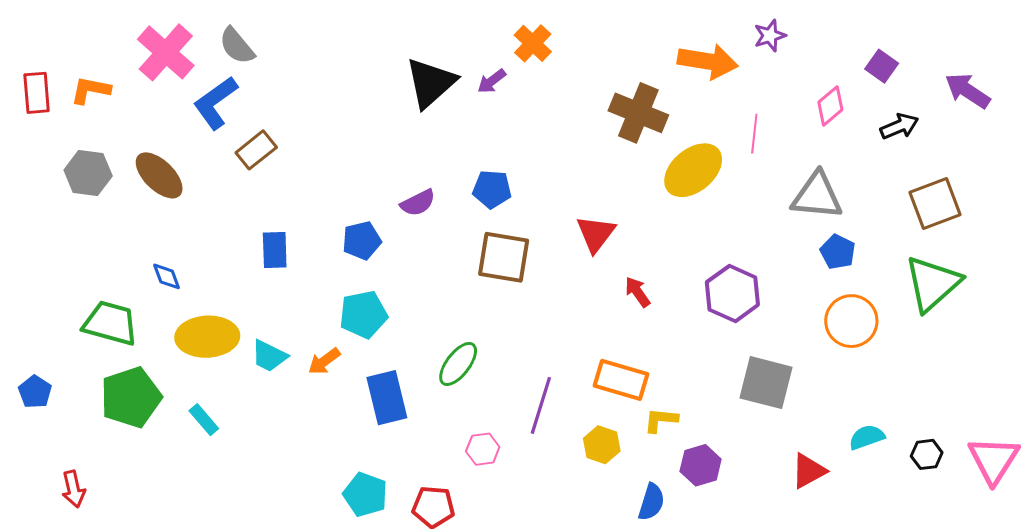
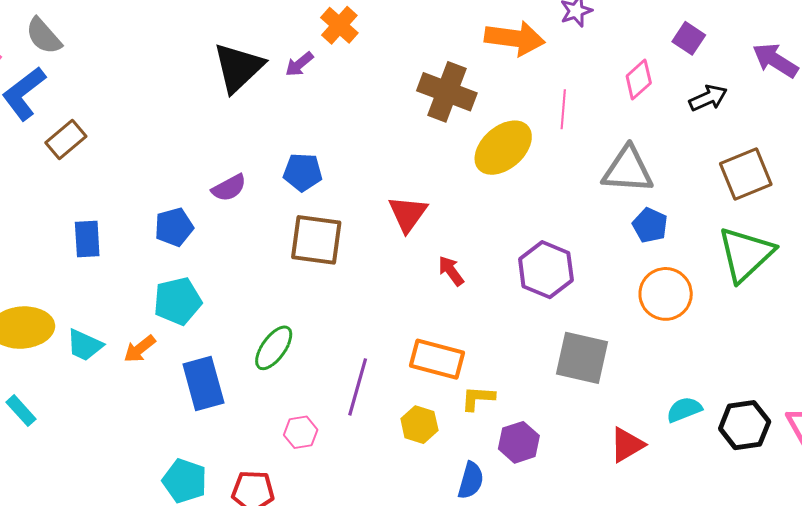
black hexagon: (927, 454) -> (745, 425), size x1.6

